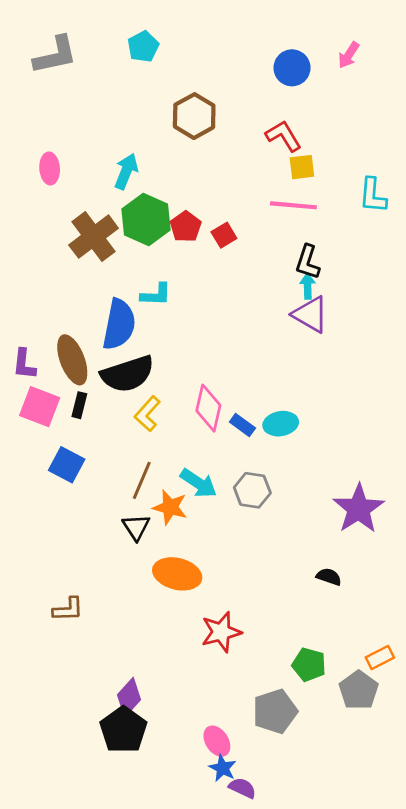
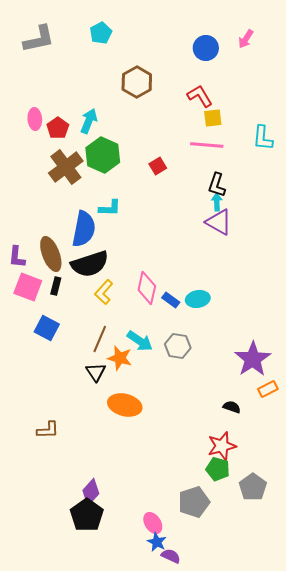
red pentagon: (186, 227) -> (58, 128), moved
red star: (221, 632) -> (222, 446), moved
orange rectangle: (380, 658) -> (268, 389), moved

